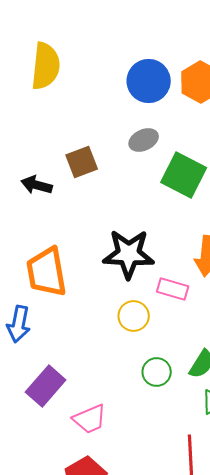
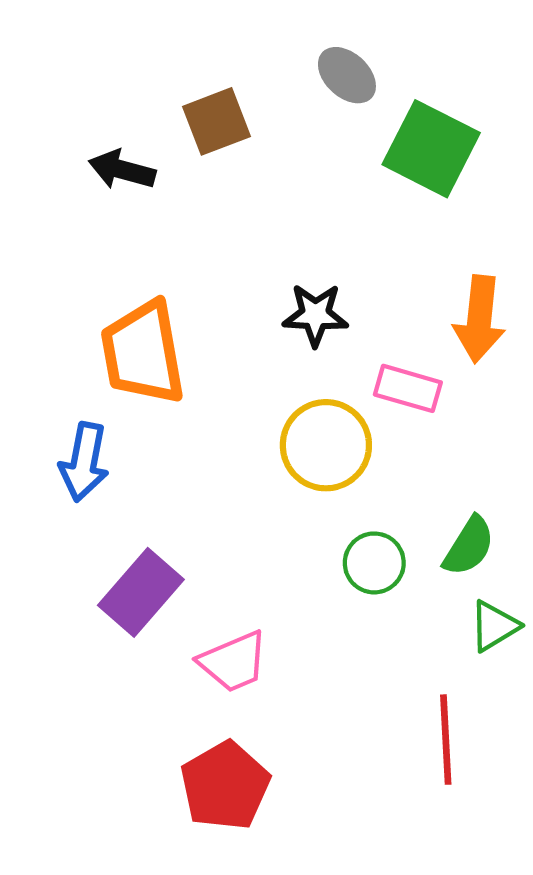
gray ellipse: (144, 140) -> (347, 75), turned 68
black star: (129, 254) -> (315, 315), size x0.6
yellow circle: (134, 316) -> (326, 445), size x1.4

